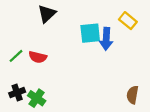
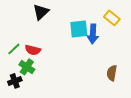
brown semicircle: (132, 95) -> (112, 73), moved
green cross: (37, 98) -> (27, 67), moved

